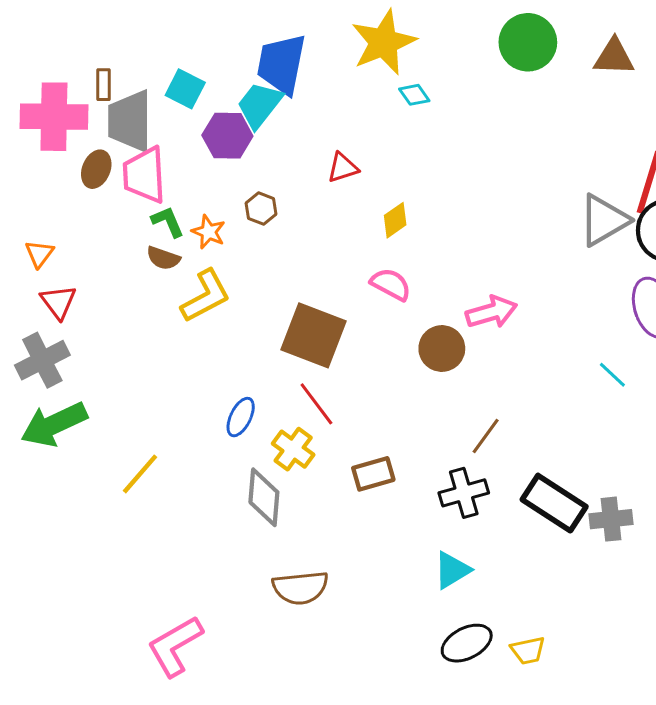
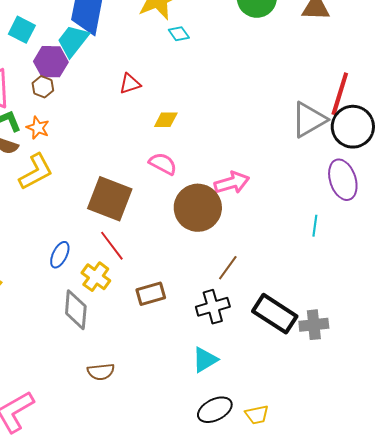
brown hexagon: (261, 209) -> (43, 87), moved
yellow diamond: (395, 220) -> (166, 120), turned 35
brown circle: (442, 349) -> (198, 208), size x1.5
cyan line: (612, 375) -> (315, 226), turned 55
brown semicircle: (300, 588) -> (101, 372), size x0.7

